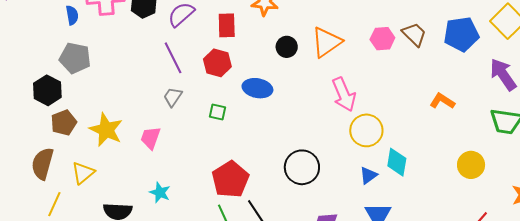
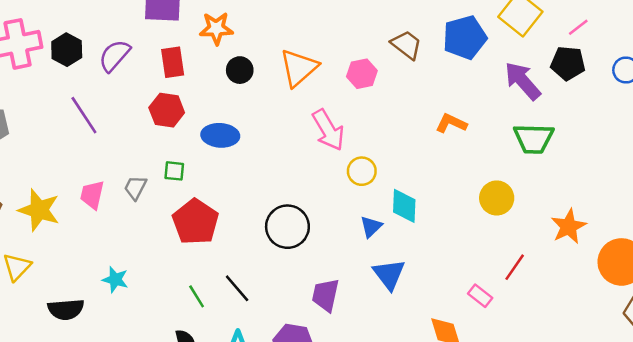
pink hexagon: (382, 39) -> (362, 74), moved
black circle: (287, 47) -> (240, 70), moved
purple line: (173, 58) -> (84, 115), moved
gray trapezoid: (173, 97) -> (135, 188), moved
yellow circle: (366, 130) -> (362, 171), size x0.7
pink trapezoid: (151, 138) -> (92, 195), moved
red pentagon: (230, 179) -> (195, 222), moved

